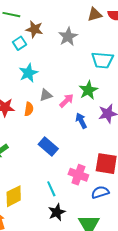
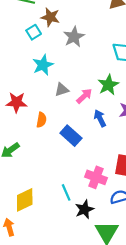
gray star: (68, 37) -> (74, 37), moved
orange semicircle: (29, 109) -> (41, 120), moved
blue rectangle: (48, 146) -> (71, 136), moved
black star: (57, 212) -> (84, 209), moved

